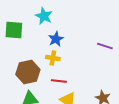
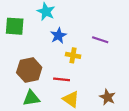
purple line: (105, 46) -> (100, 40), moved
yellow cross: (53, 58) -> (73, 55), moved

